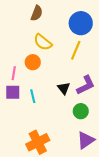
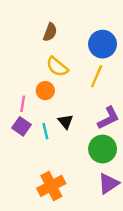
black triangle: (64, 88) -> (66, 122), moved
purple square: (13, 92) -> (21, 126), turned 35
green circle: (81, 111) -> (103, 149), size x1.5

